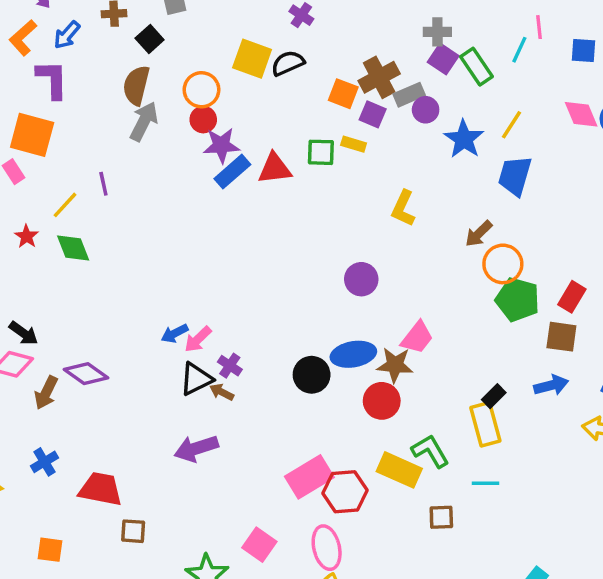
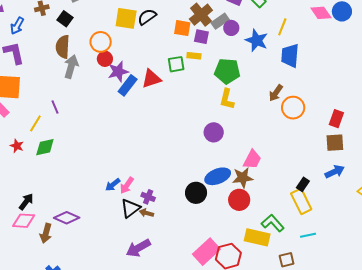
yellow L-shape: (403, 208) -> (227, 99), moved
green diamond: (73, 248) -> (45, 147), turned -70
green pentagon: (518, 300) -> (227, 71), moved
black arrow: (24, 333) -> (26, 202), turned -78

